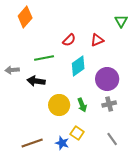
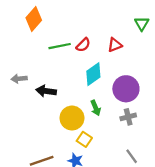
green line: (44, 58) -> (60, 46), moved
green arrow: (82, 105) -> (96, 108), moved
yellow square: (77, 133) -> (84, 139), moved

